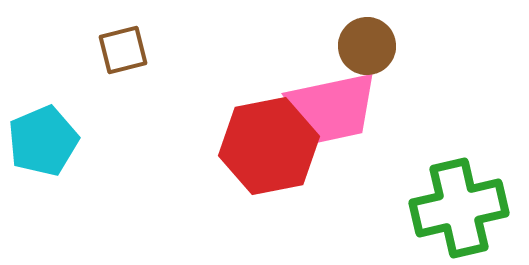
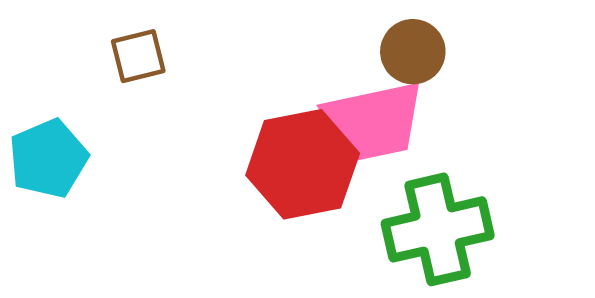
green cross: (459, 208) -> (438, 229), moved

